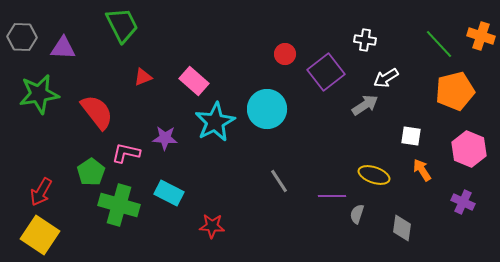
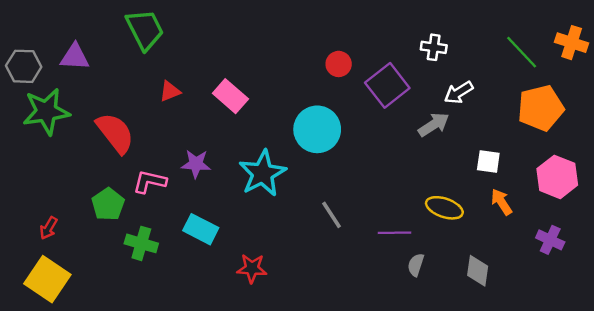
gray hexagon: (22, 37) -> (24, 66), moved
cyan star: (215, 122) -> (263, 173), moved
red arrow: (41, 192) -> (49, 228), size x0.7
green cross: (119, 205) -> (141, 243), size x0.7
gray semicircle: (357, 214) -> (416, 265), moved

